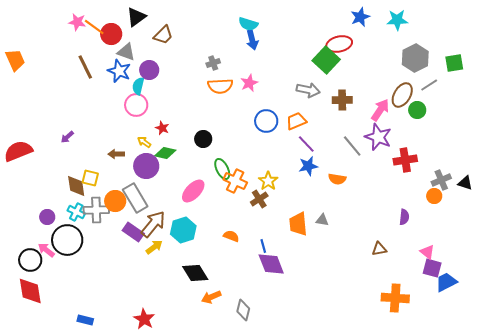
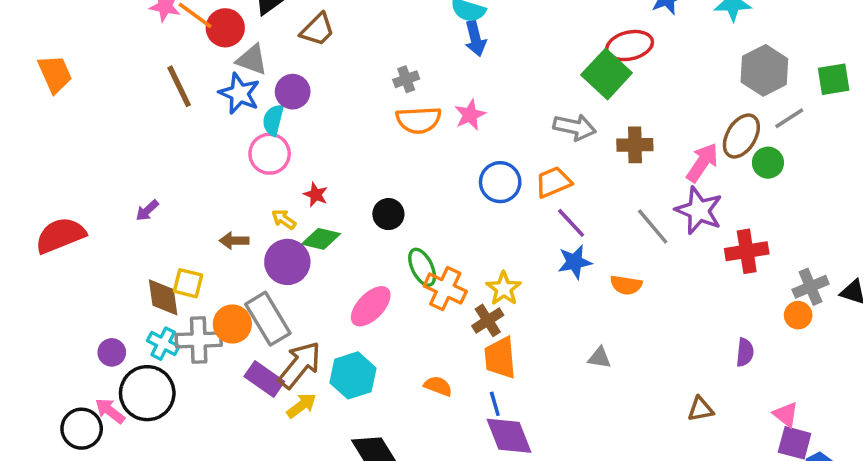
orange trapezoid: (298, 224) -> (500, 358), moved

